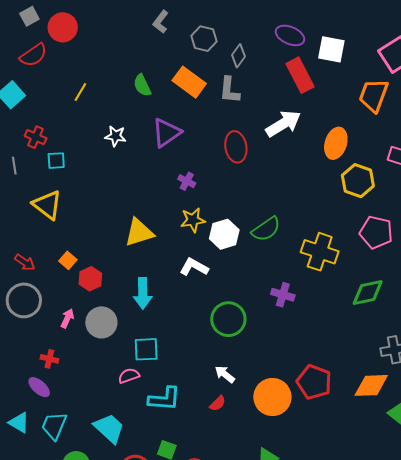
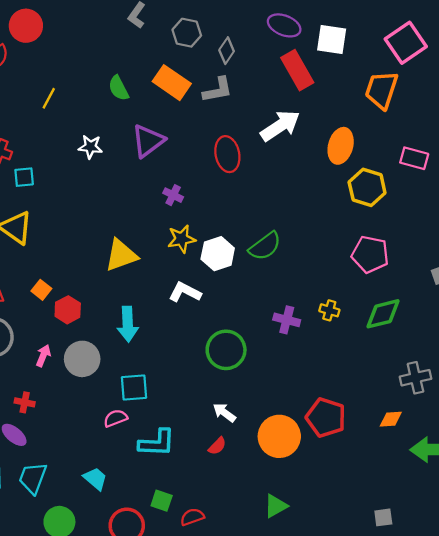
gray L-shape: (229, 90) -> (218, 90), turned -104
pink pentagon: (376, 232) -> (370, 254), moved
yellow cross: (320, 252) -> (329, 310), moved, size x0.5
orange diamond: (371, 385) -> (391, 419), size x0.6
cyan trapezoid: (109, 428) -> (95, 479), size x0.7

